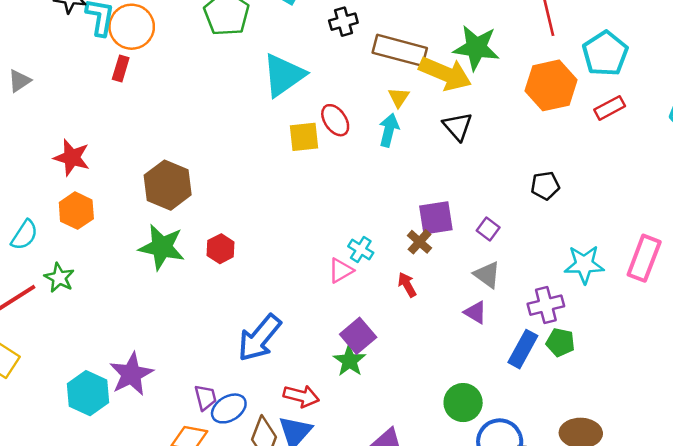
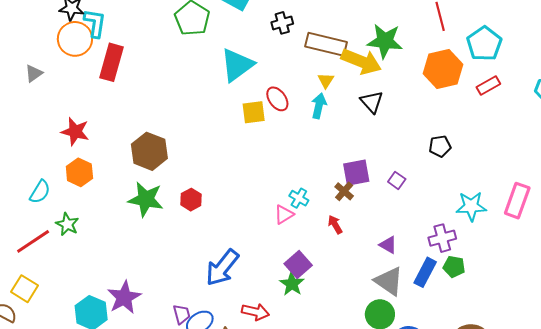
orange circle: (132, 27) -> (75, 39), moved
red rectangle: (121, 68) -> (111, 62), size x1.8
gray triangle: (487, 275) -> (389, 281), moved, size x1.4

